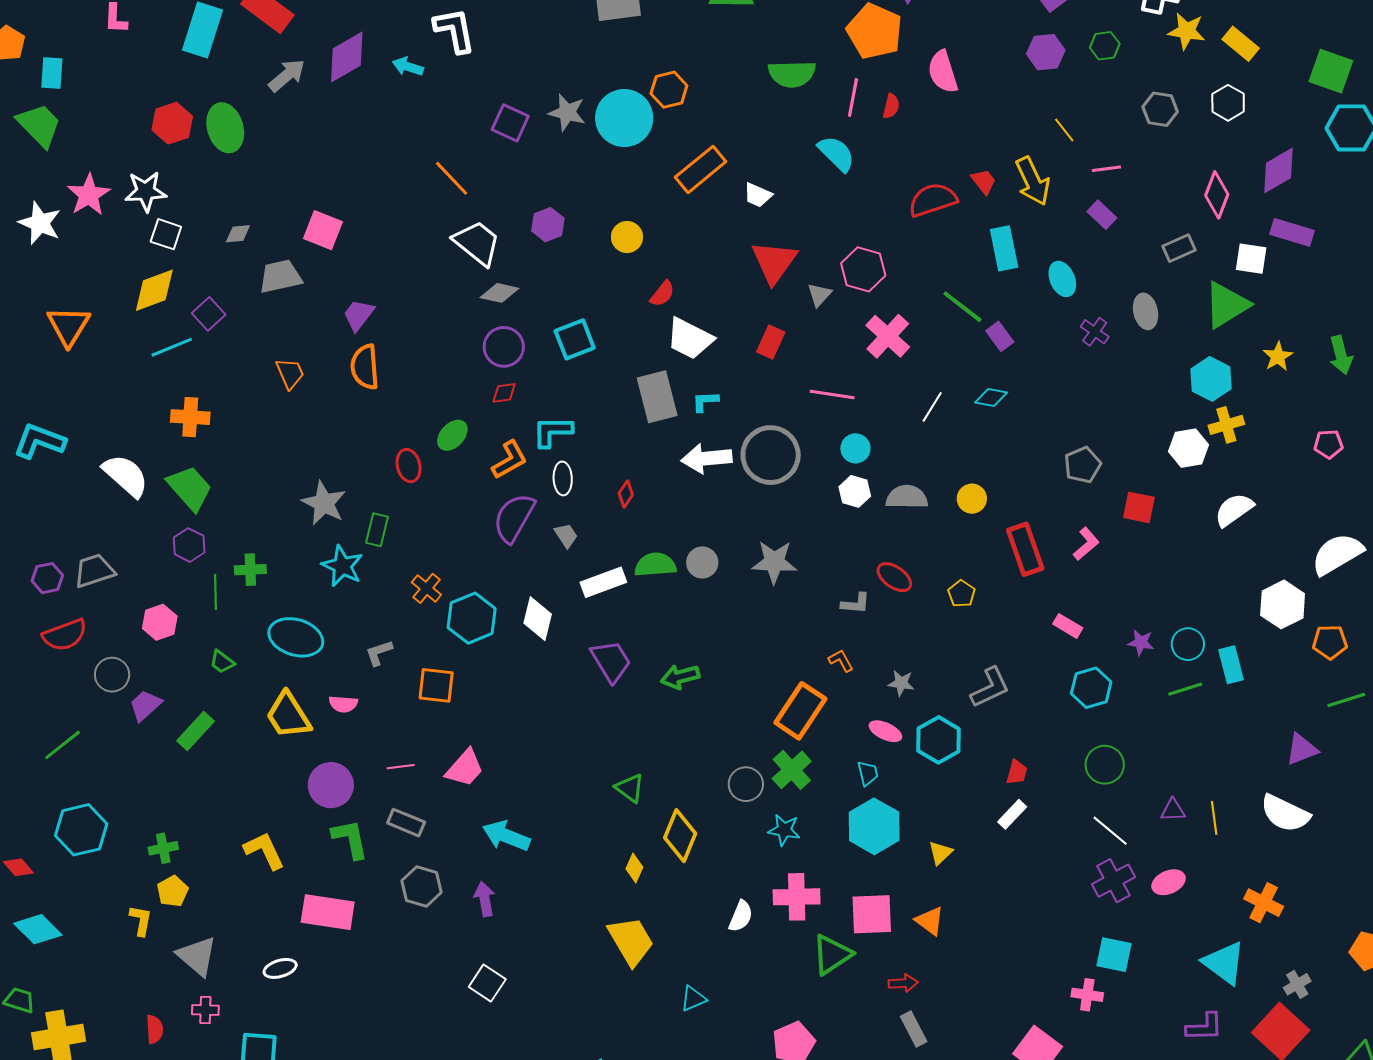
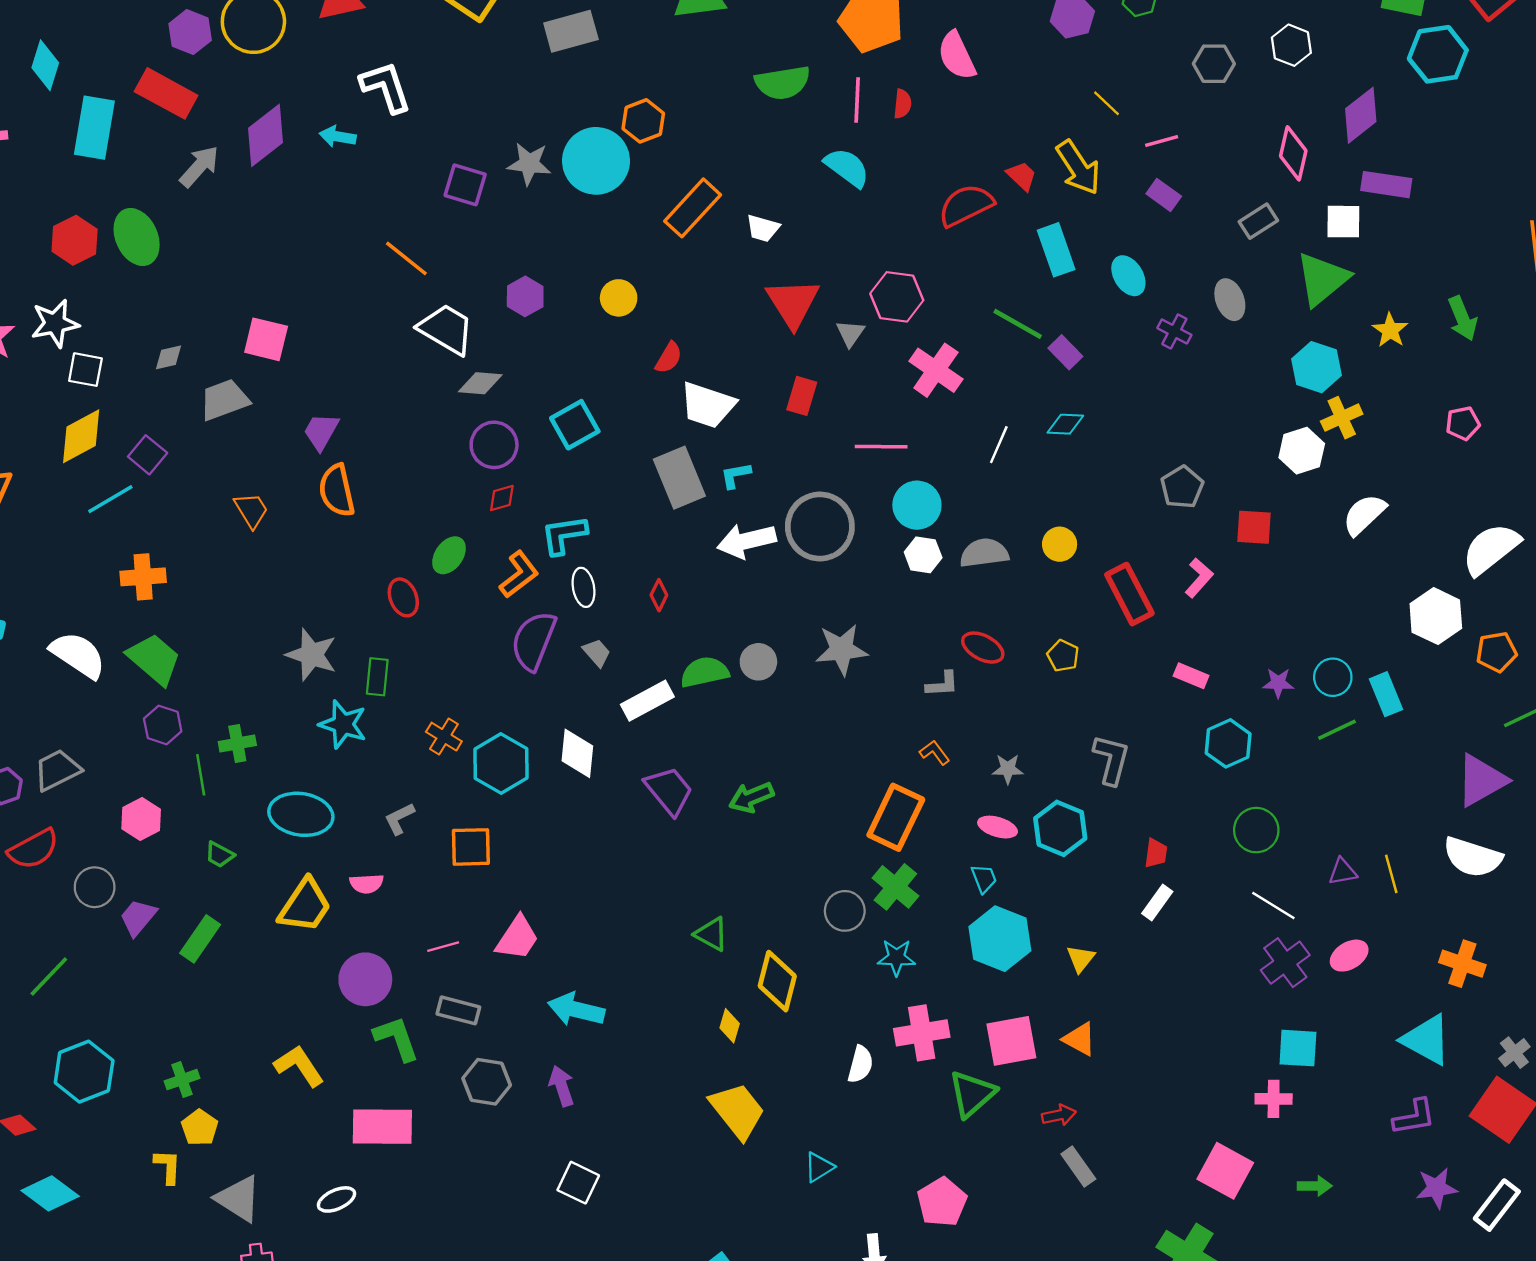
cyan circle: (855, 448) -> (917, 505), size x1.4
gray L-shape: (990, 687) -> (1111, 759), turned -42
yellow trapezoid: (288, 715) -> (305, 906), turned -106
purple triangle: (1302, 749) -> (1481, 780), size x1.4

